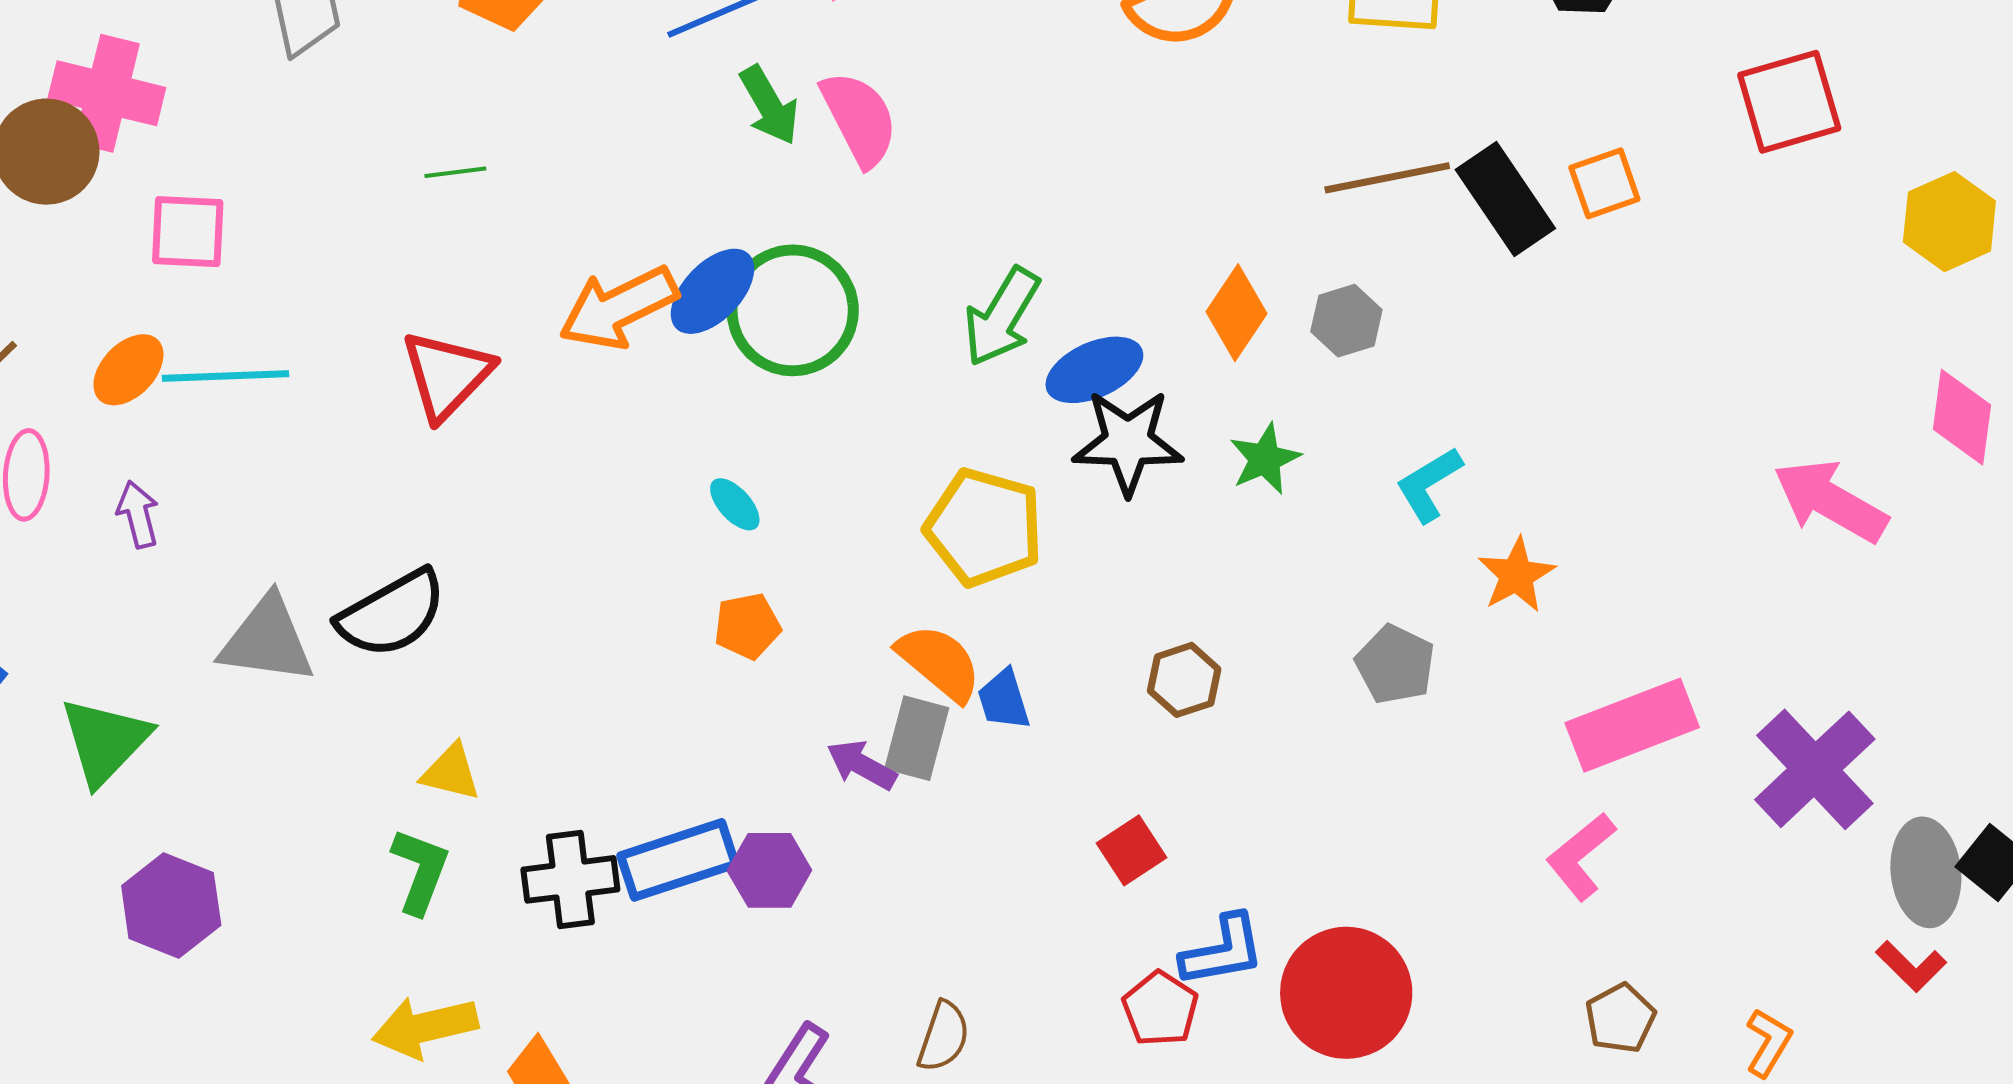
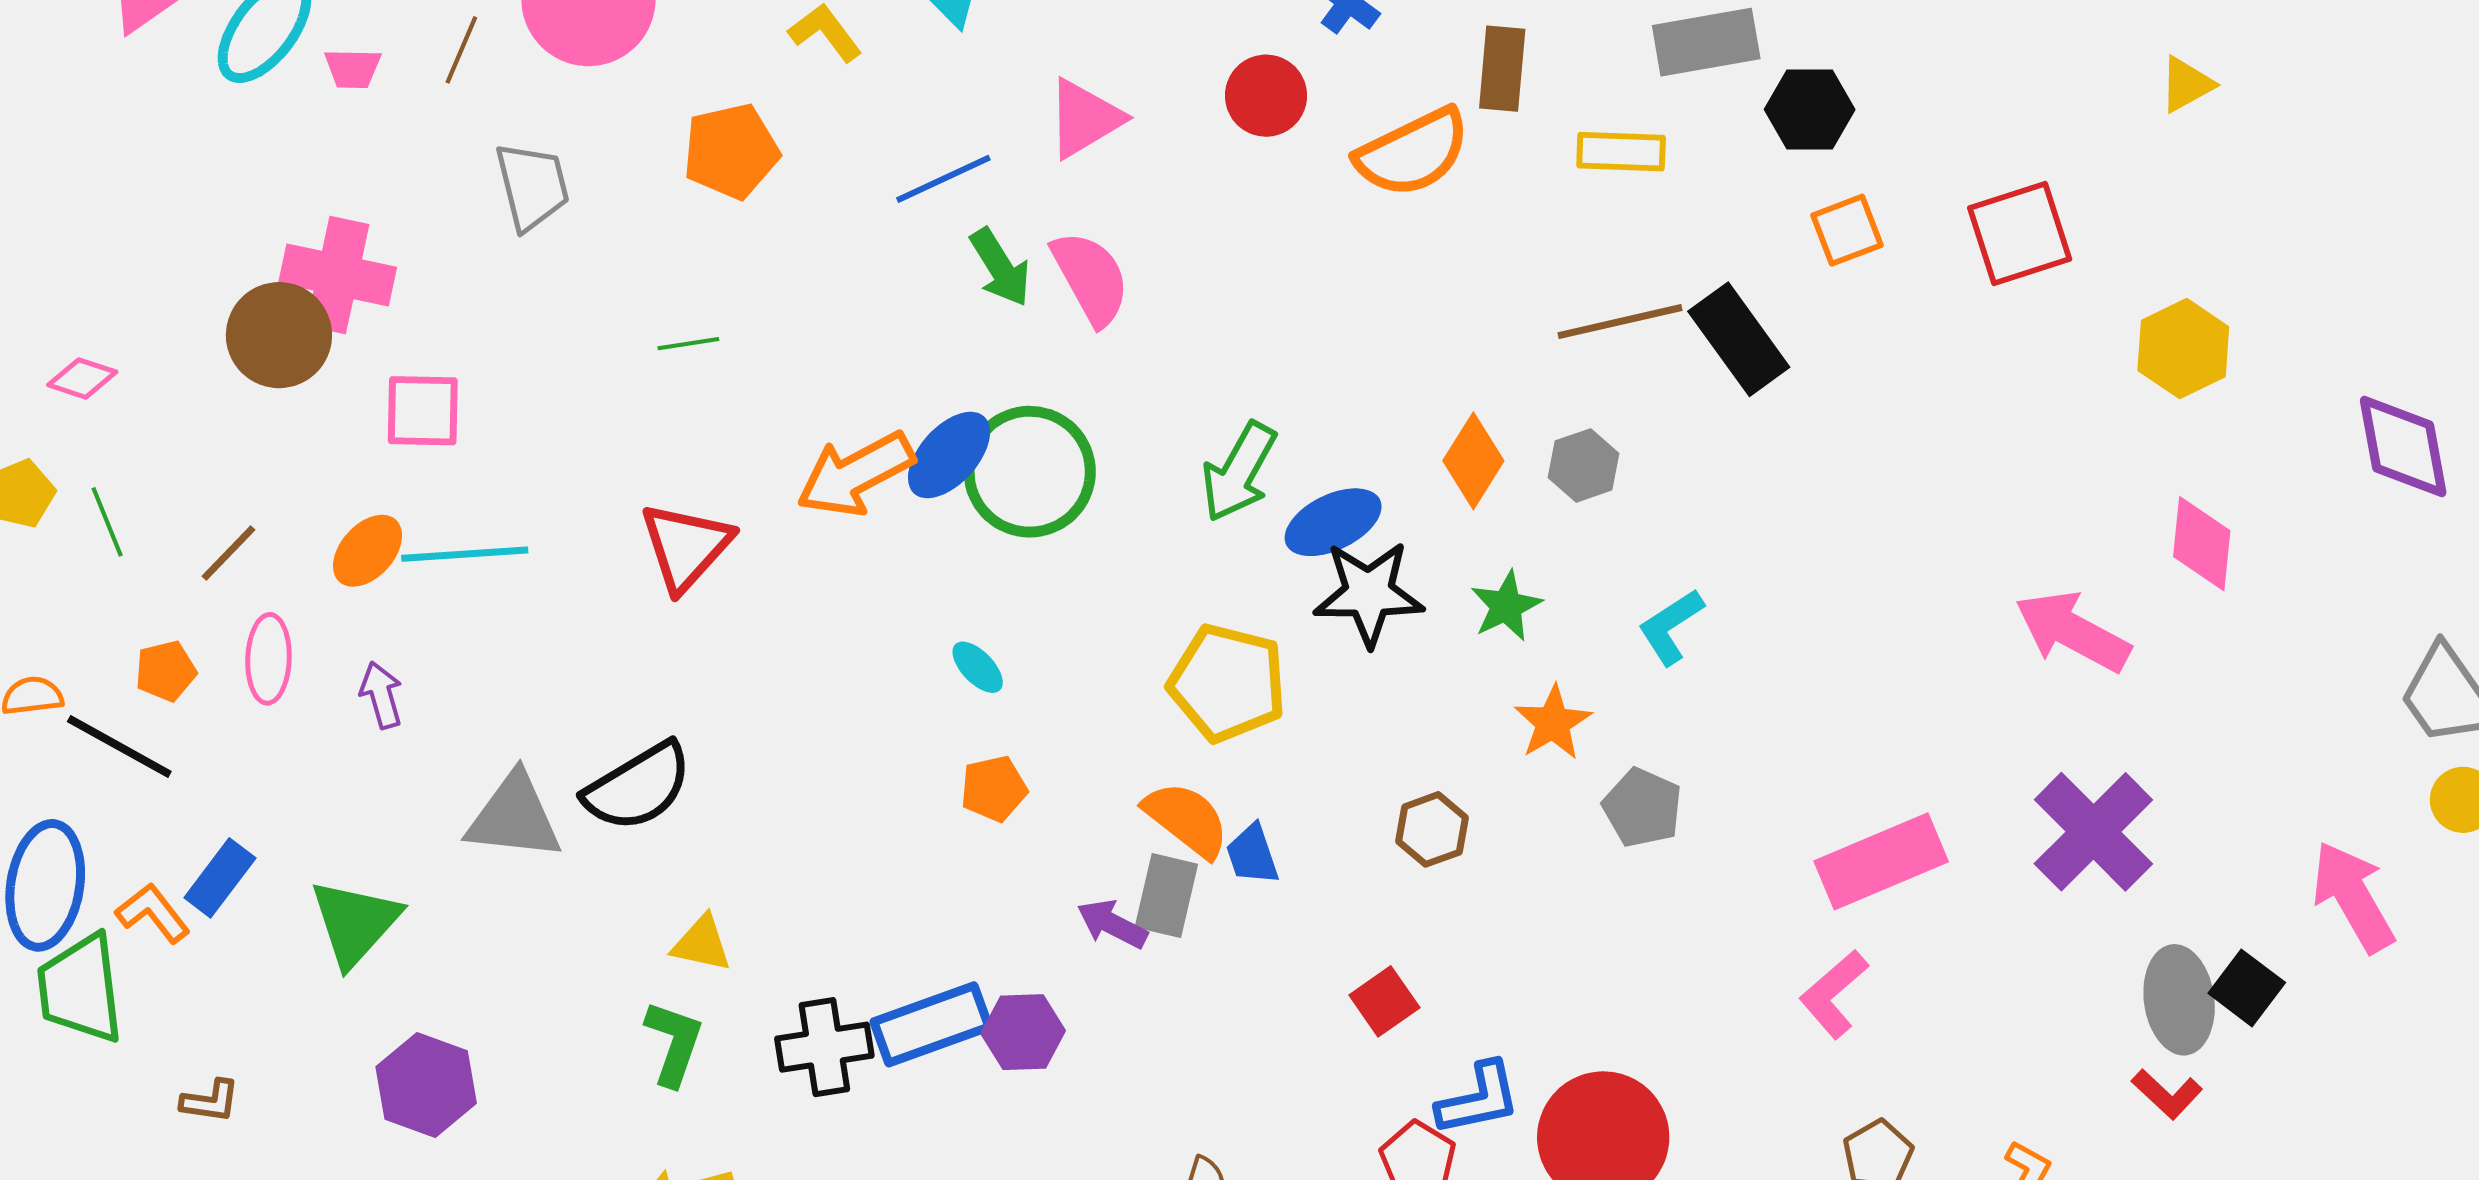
orange square: (1604, 183) -> (1847, 230), moved
orange star: (1516, 575) -> (1553, 723), moved
purple cross: (1815, 769) -> (2093, 832), moved

